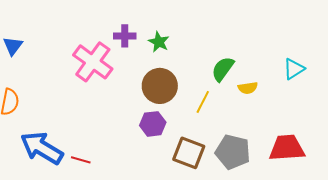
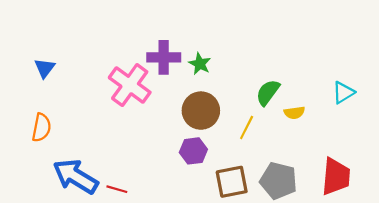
purple cross: (125, 36) -> (164, 57), size x1.4
red trapezoid: (287, 148) -> (336, 176), turned 99
brown square: (189, 153) -> (232, 182), turned -32

